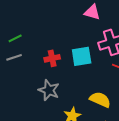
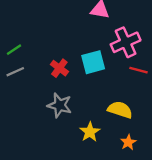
red cross: (52, 58) -> (59, 68), turned -35

